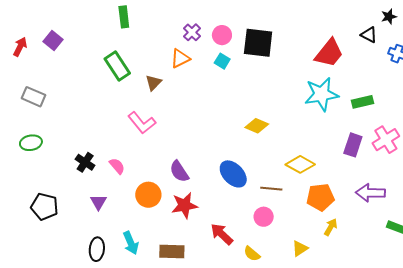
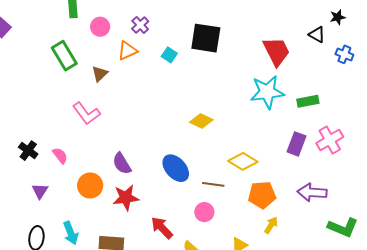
pink circle: (222, 35) -> (100, 27), moved
red trapezoid: (329, 53) -> (276, 51), turned -68

